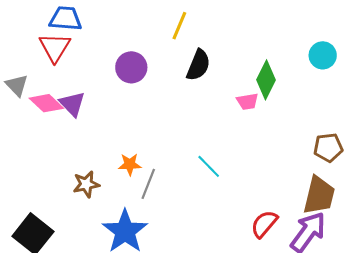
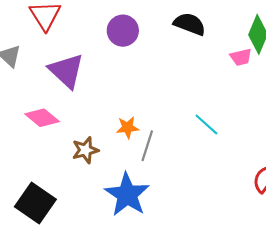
black semicircle: (198, 65) -> (190, 24), turned -88
pink diamond: (46, 103) -> (42, 118), moved
purple triangle: (72, 104) -> (66, 71), size x1.4

